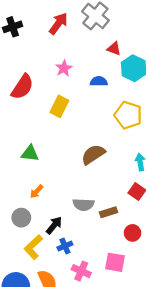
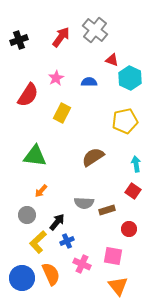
pink star: (64, 68) -> (56, 78), moved
blue semicircle: (99, 81) -> (89, 82), moved
yellow pentagon: (128, 115) -> (125, 121), turned -30
green triangle: (30, 153) -> (35, 156), size x1.4

